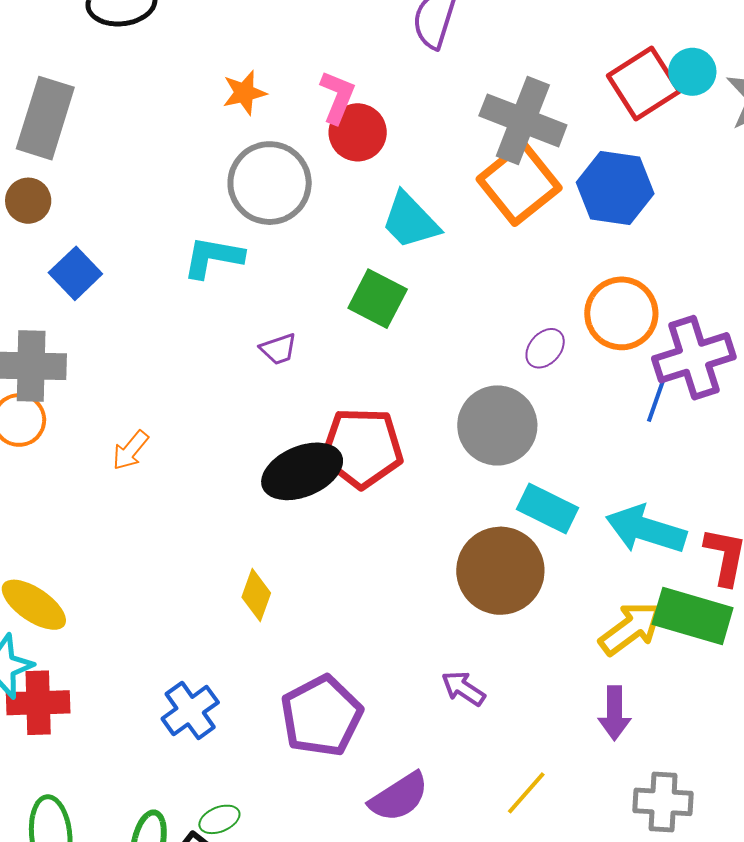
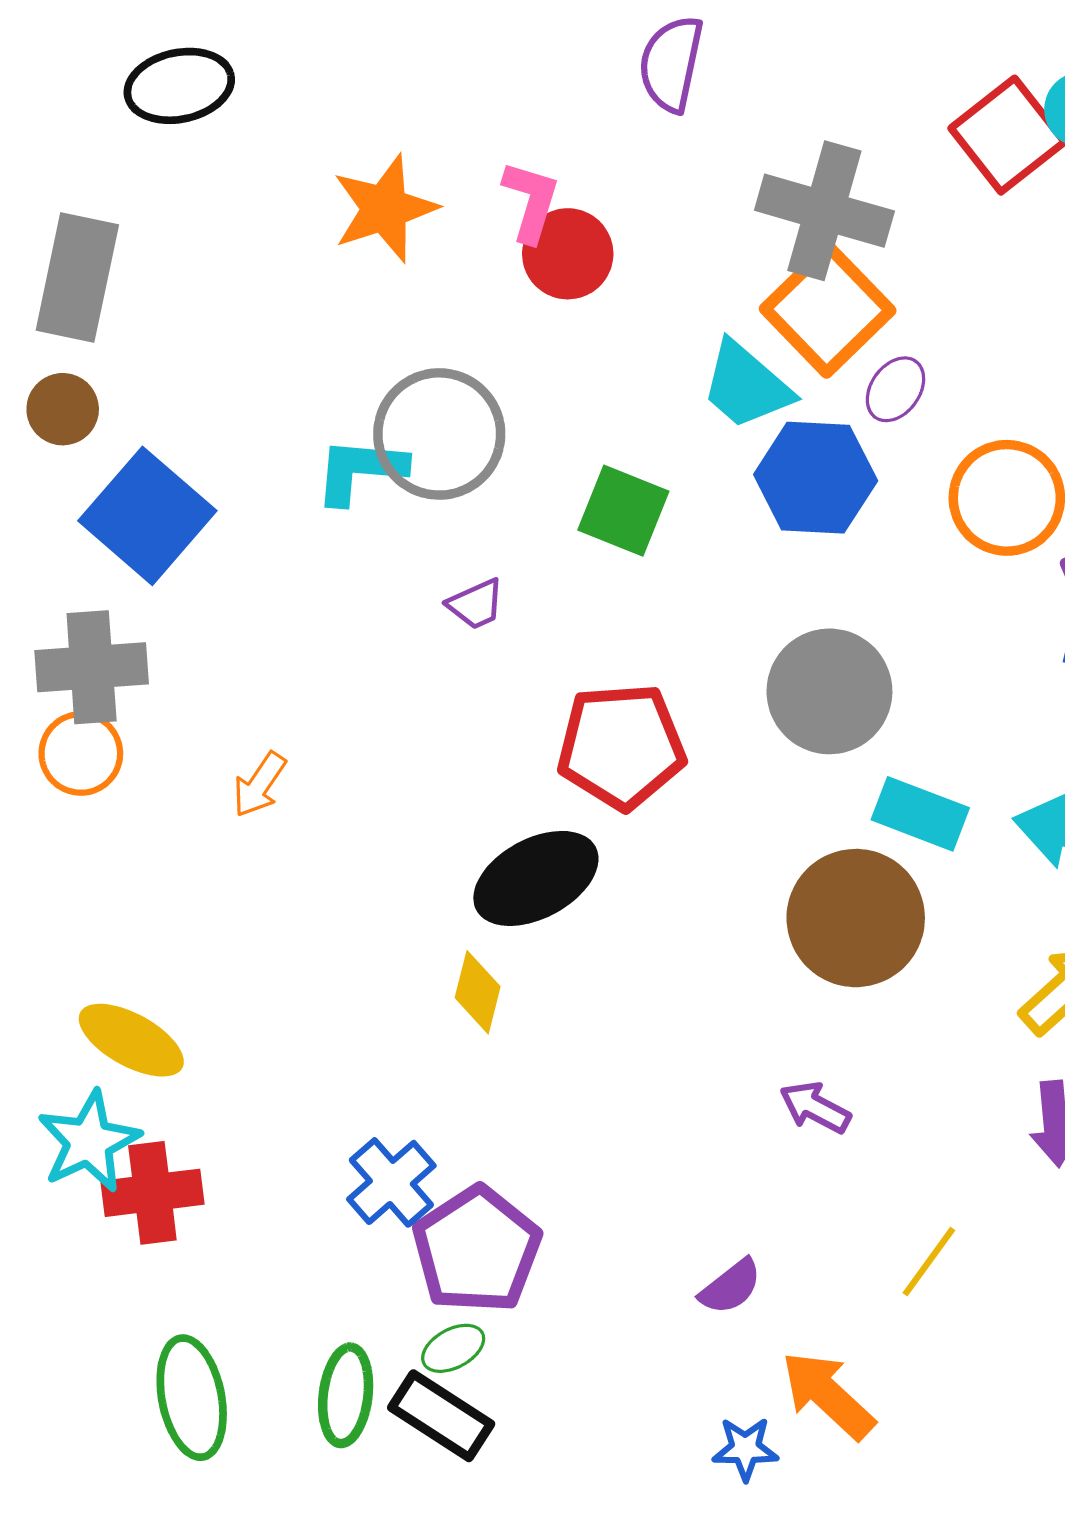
orange star: (244, 93) -> (385, 209), size x1.5
gray circle: (270, 183) -> (439, 434), moved
blue hexagon: (615, 188) -> (816, 478), moved
cyan trapezoid: (410, 221) -> (746, 385), moved
blue square: (75, 273) -> (147, 516), size x1.6
purple ellipse: (545, 348) -> (895, 389), moved
black ellipse: (302, 471) -> (536, 878), moved
purple pentagon: (321, 716) -> (477, 1250), moved
purple semicircle: (399, 797) -> (731, 1287), size x0.7

